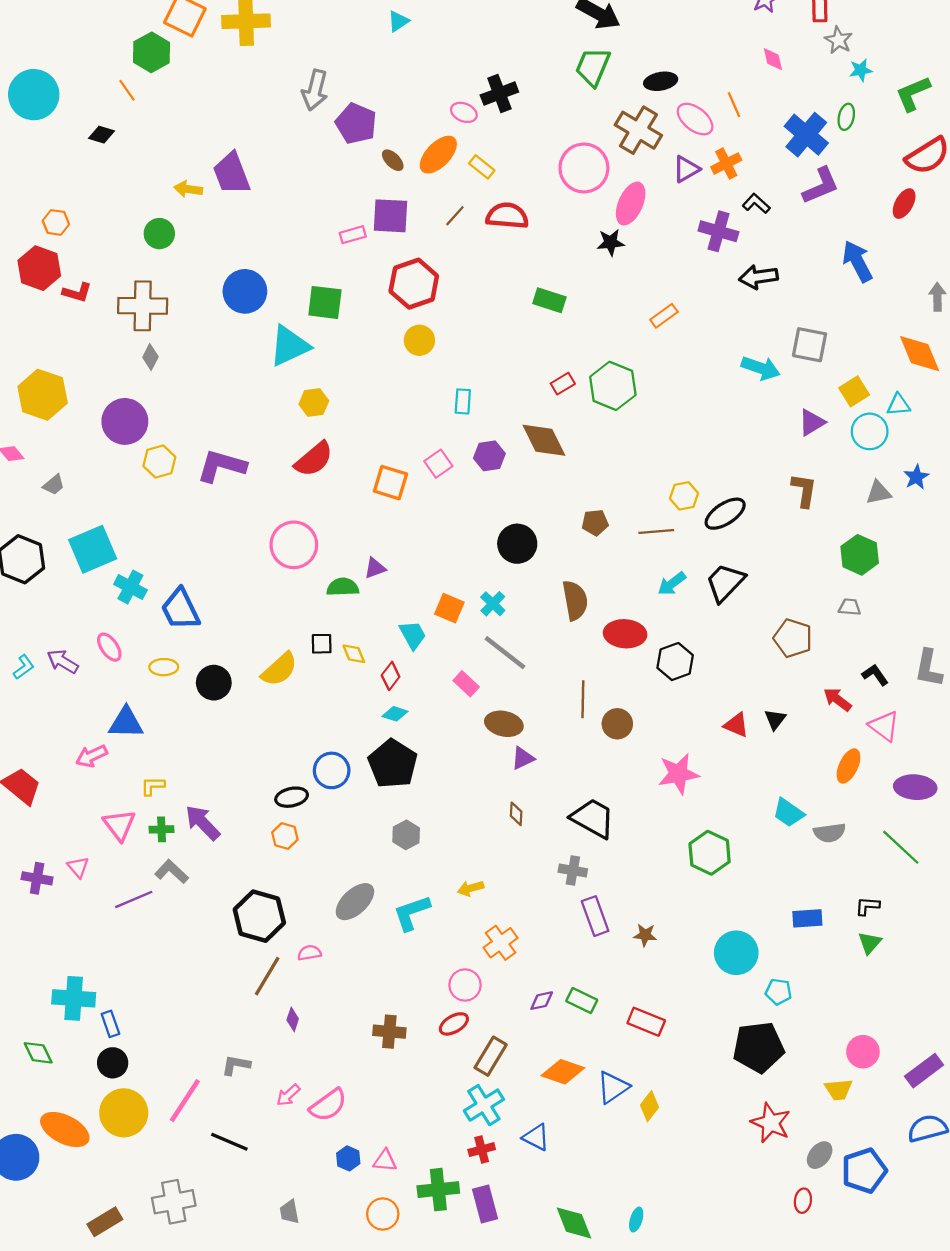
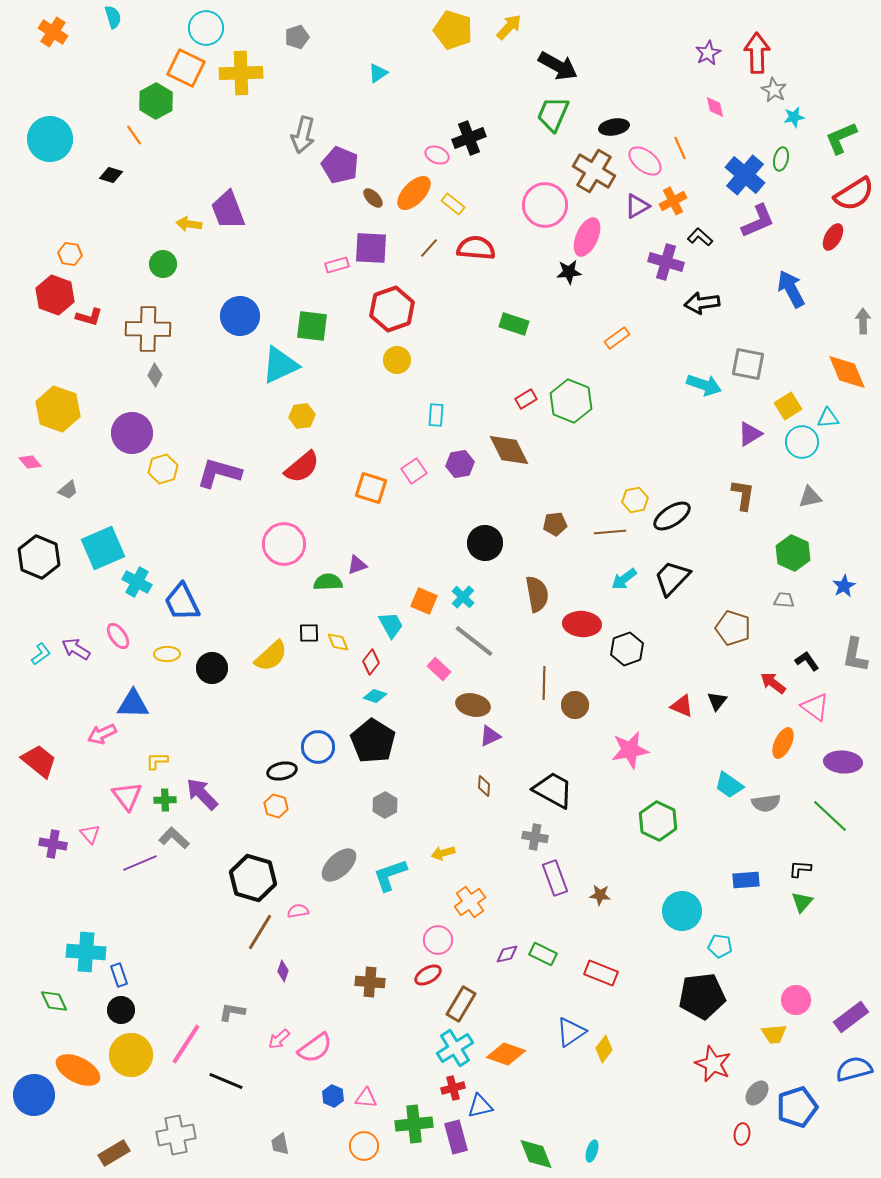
blue star: (916, 477) -> (844, 586), moved
orange diamond: (563, 1072) -> (506, 1054), moved
blue triangle: (536, 1137) -> (480, 1106), moved, turned -40

